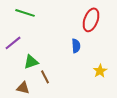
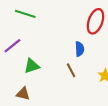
brown line: (45, 77) -> (71, 70), moved

